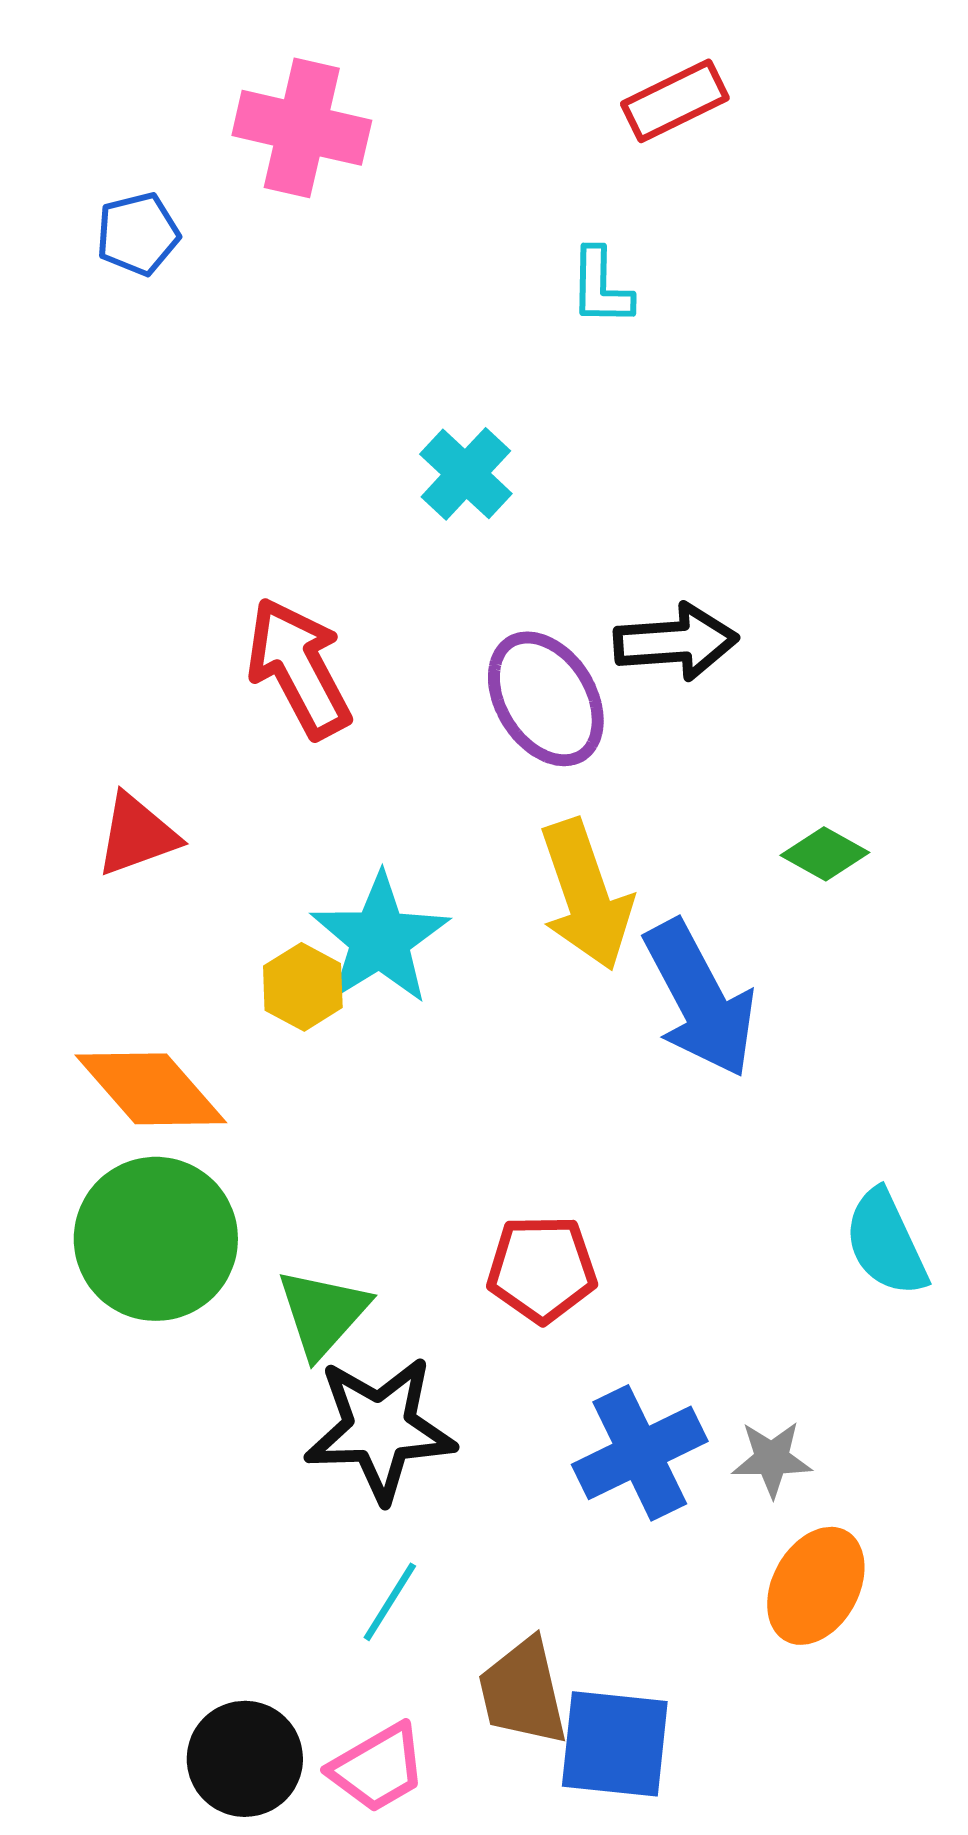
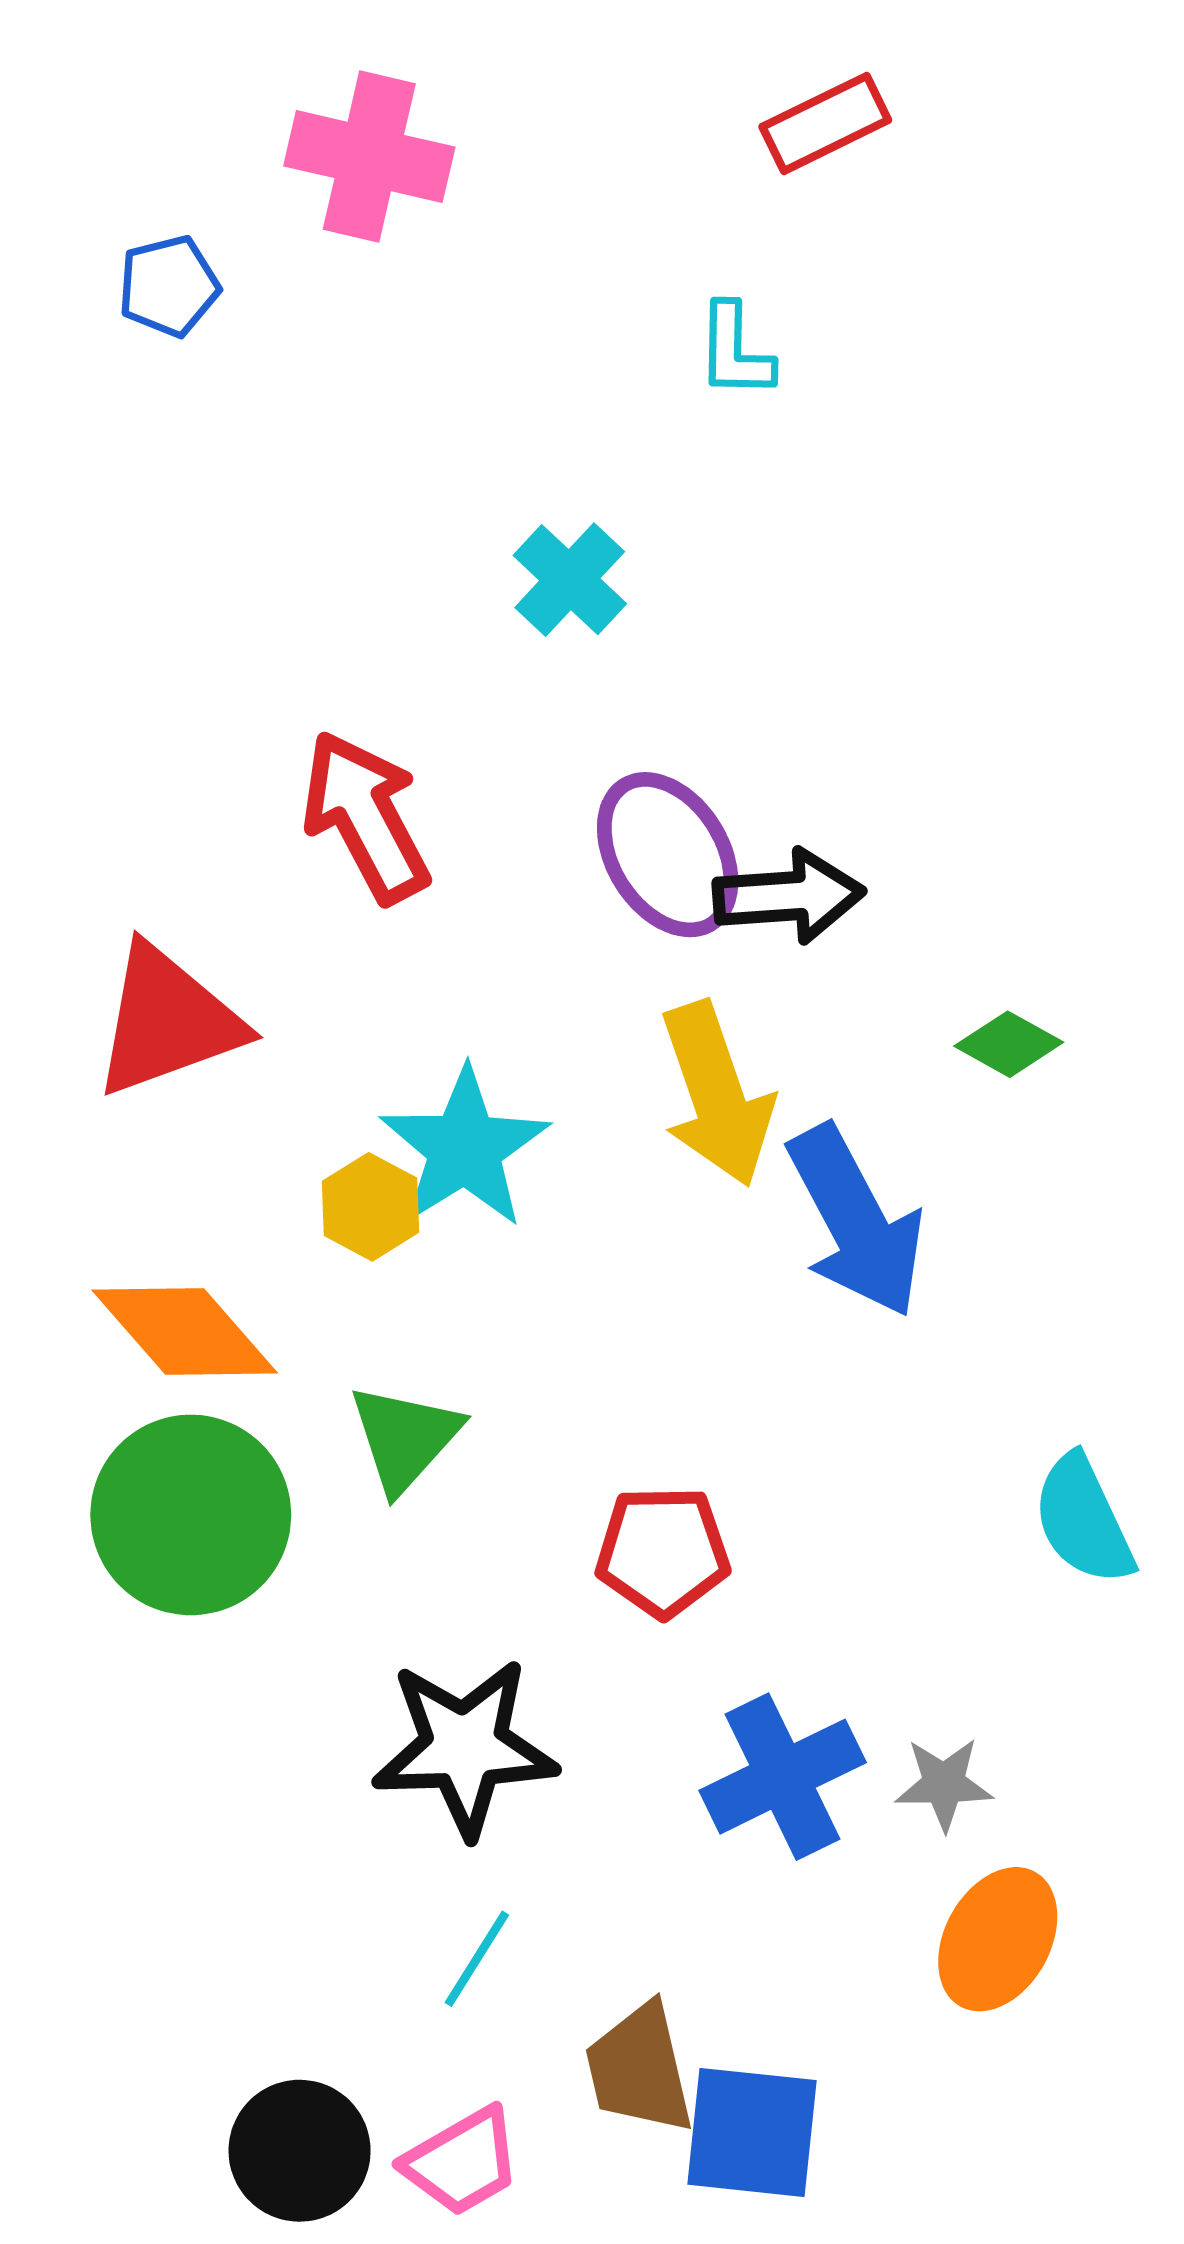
black arrow: (676, 642) -> (789, 896), moved
red triangle: (137, 835) -> (168, 1021), size x1.5
green triangle: (323, 1313) -> (405, 1438), moved

